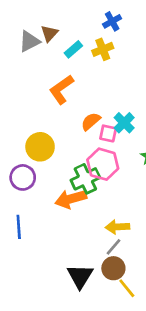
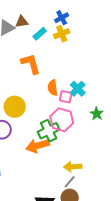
blue cross: (112, 21) -> (62, 18), moved
brown triangle: (49, 33) -> (22, 22), turned 40
orange L-shape: (61, 89) -> (31, 64), turned 110
orange semicircle: (91, 121) -> (53, 88), turned -56

